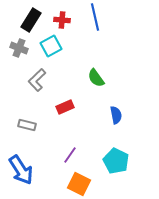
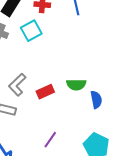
green semicircle: (96, 78) -> (76, 85), moved, turned -54
gray L-shape: (37, 80) -> (17, 85), moved

